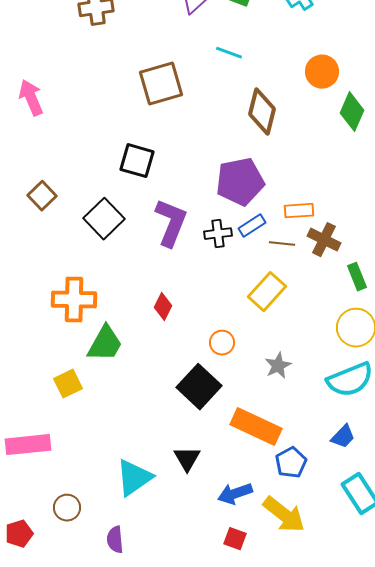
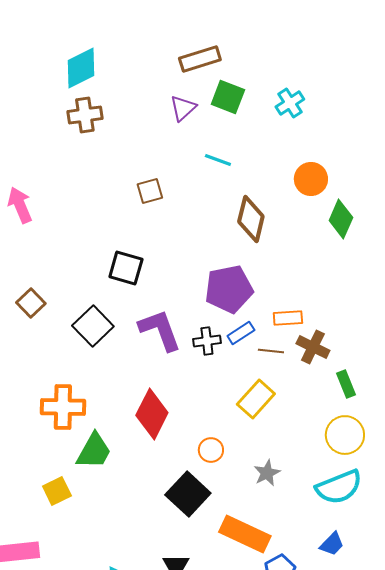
brown square: (161, 84) -> (150, 191), size x0.6
purple L-shape: (171, 223) -> (160, 330), turned -42
red diamond: (163, 307) -> (152, 414), size x1.8

